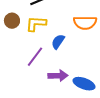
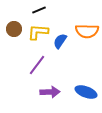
blue semicircle: (58, 42) -> (60, 41), moved
purple arrow: (58, 76) -> (50, 92), moved

